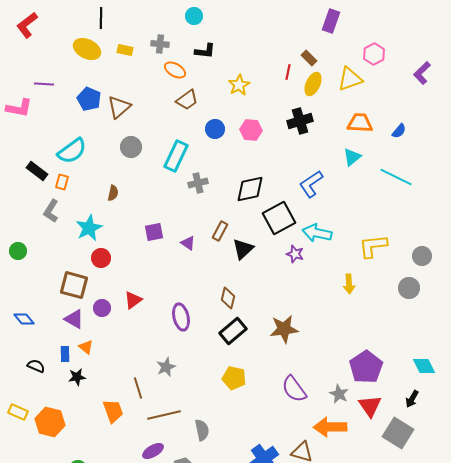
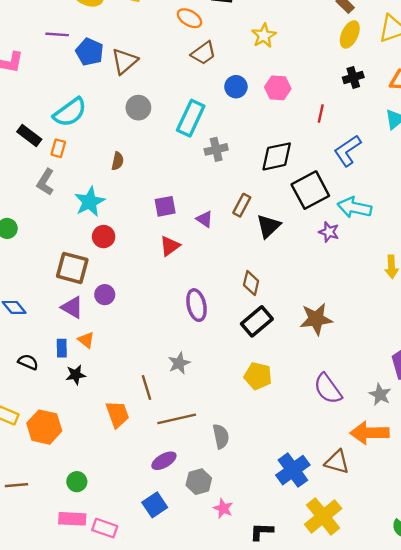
red line: (288, 72) -> (321, 113), moved
purple line: (44, 84) -> (57, 34), moved
black cross: (300, 121) -> (353, 77), moved, size x0.7
red triangle: (133, 300) -> (170, 246), moved

